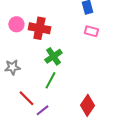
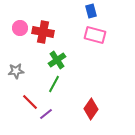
pink rectangle: (91, 31) -> (95, 35), size x1.5

